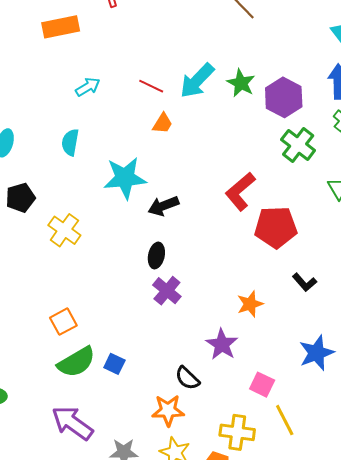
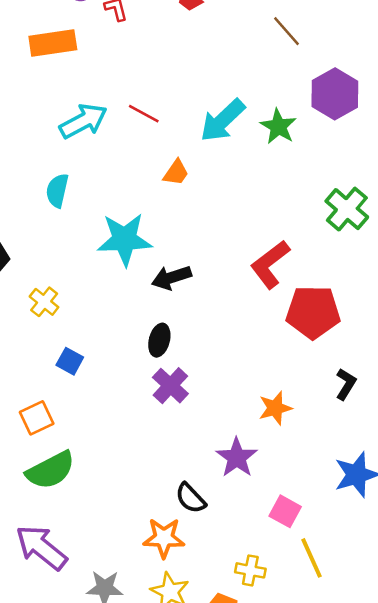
red line: (151, 86) -> (144, 114), moved
cyan arrow: (88, 87) -> (83, 121), size x1.5
purple hexagon: (284, 97) -> (335, 94), moved
yellow cross: (64, 230) -> (44, 302), size x0.7
black L-shape: (304, 282) -> (346, 384), turned -110
blue square: (114, 364) -> (70, 361), moved
yellow cross: (237, 432) -> (250, 570), size x0.7

